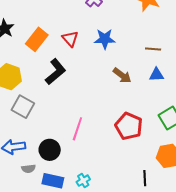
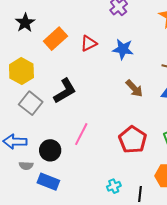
red triangle: (70, 39) -> (89, 43), turned 36
black L-shape: (56, 72) -> (65, 91), moved
cyan cross: (83, 181) -> (114, 186), moved

